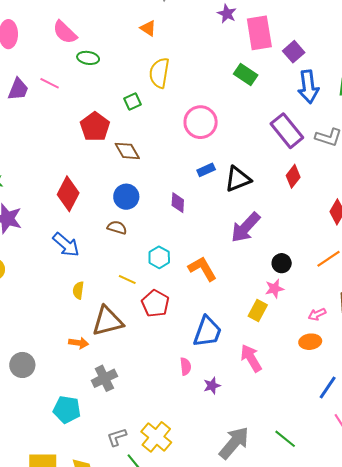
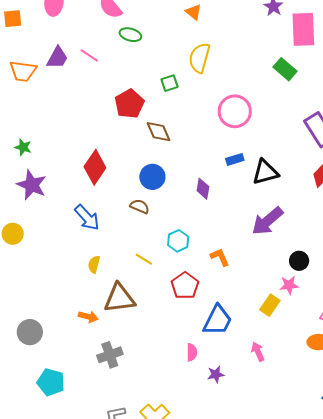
orange L-shape: (202, 269) -> (220, 257), size x0.7
red pentagon: (155, 303) -> (185, 286), moved
pink arrow: (251, 358) -> (258, 352), size x0.7
cyan pentagon: (67, 410) -> (51, 382), moved

